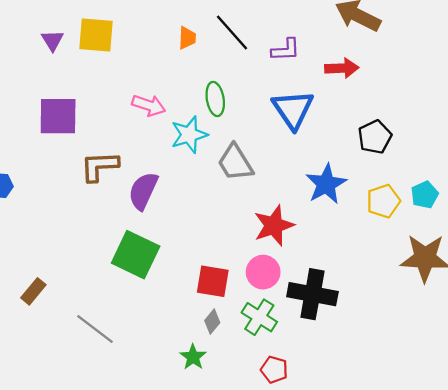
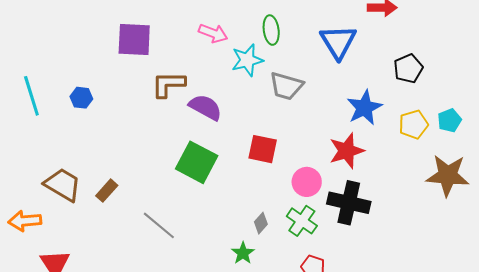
gray trapezoid: (235, 163) -> (286, 86), turned -45
purple semicircle: (143, 191) -> (205, 107), turned 92
red star: (274, 226) -> (347, 151), moved
red square: (213, 281) -> (263, 149), moved

